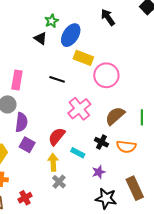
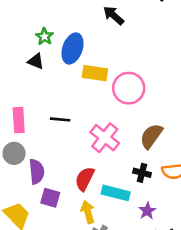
black line: (57, 79) -> (60, 119), moved
cyan rectangle: (78, 153) -> (116, 193), size x1.5

